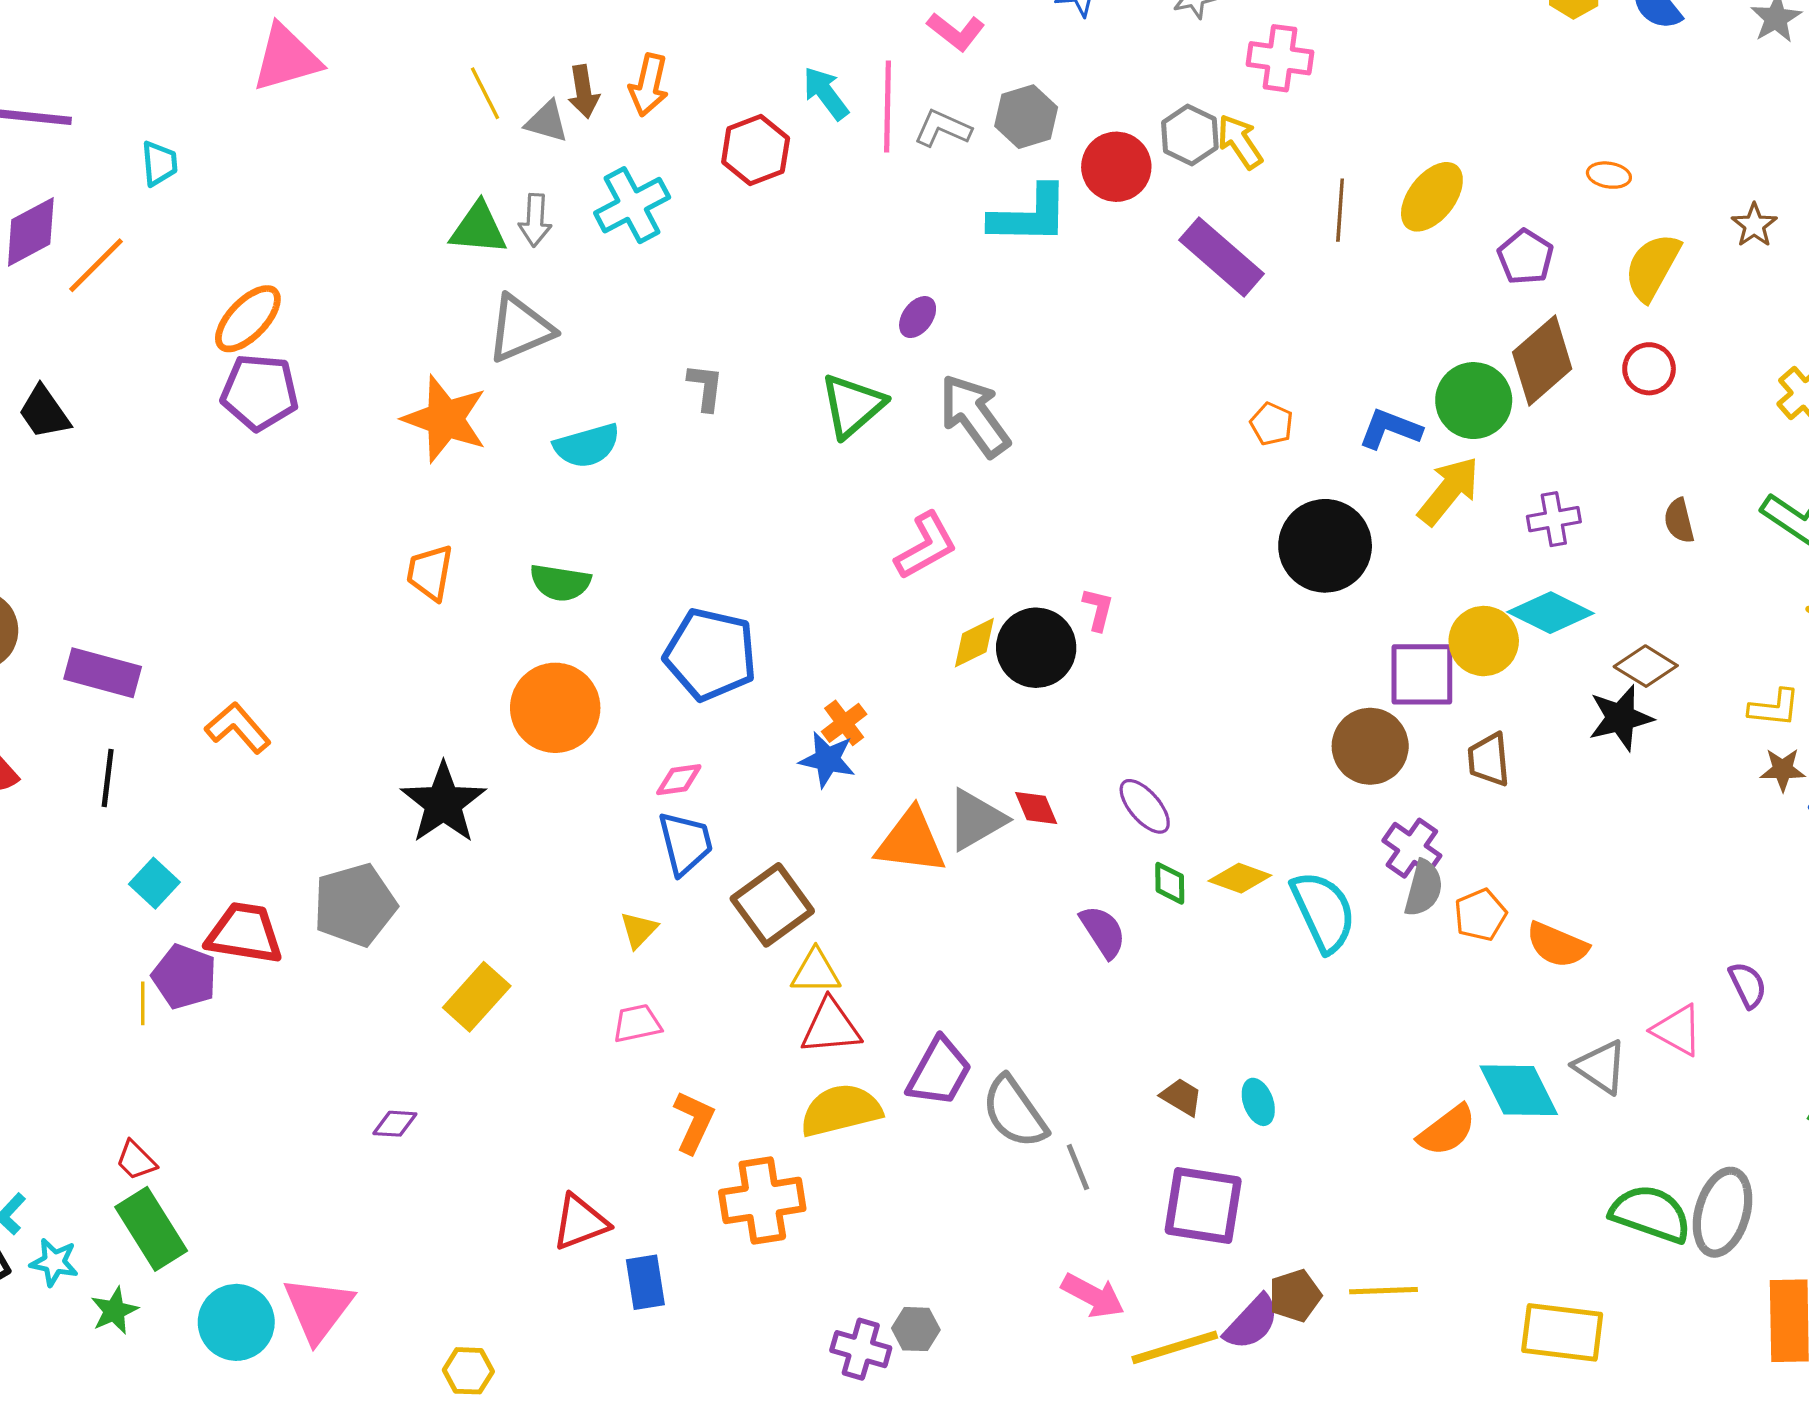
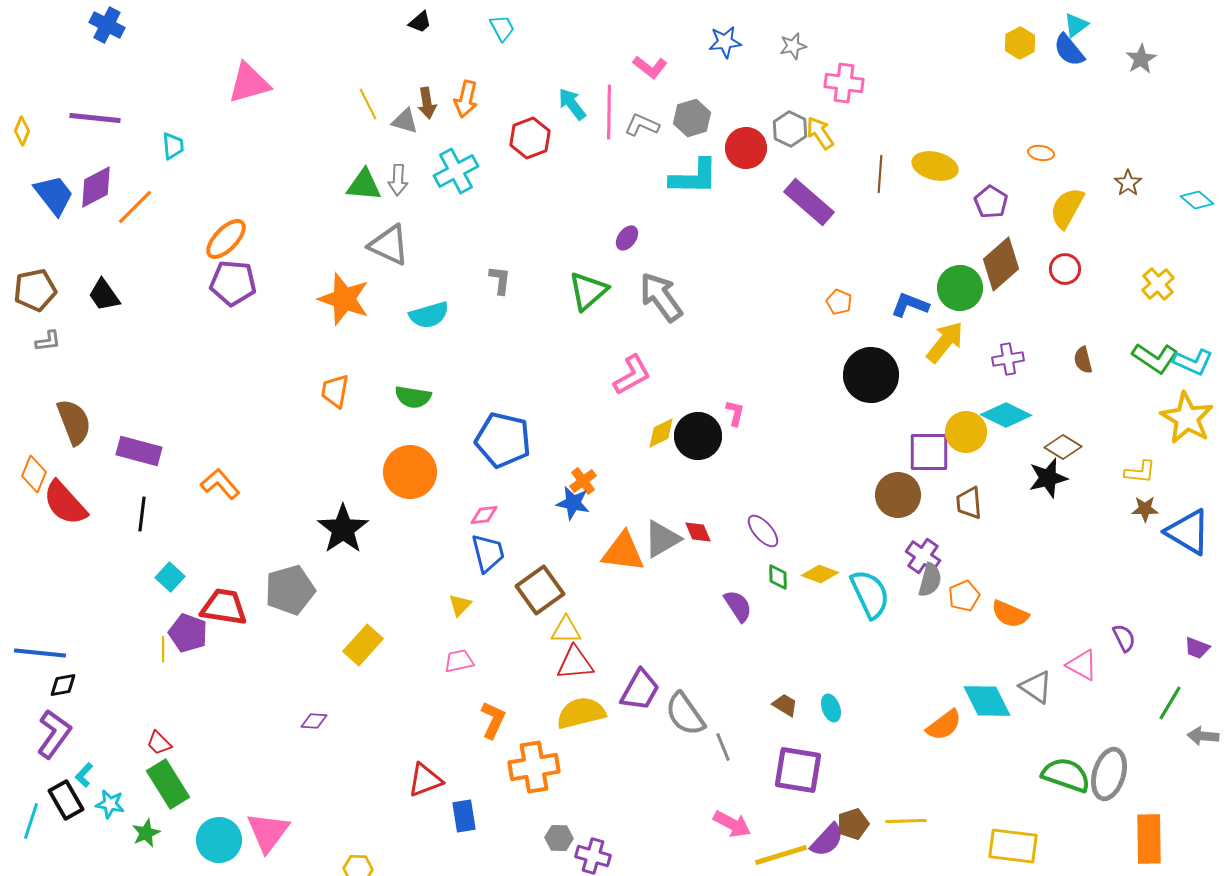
yellow ellipse: (1432, 197) -> (935, 166), turned 66
gray triangle: (520, 329) -> (389, 245), turned 48
gray hexagon: (916, 1329) -> (559, 838), moved

